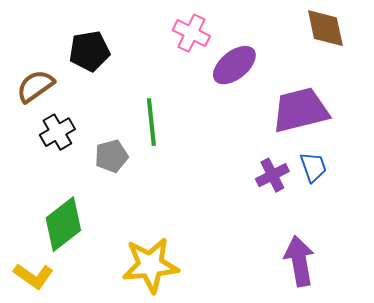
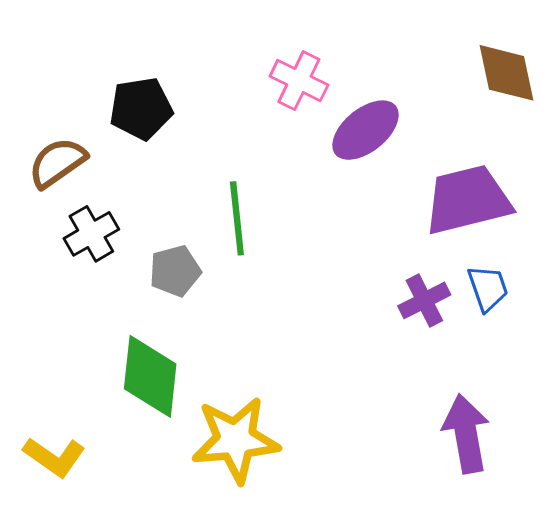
green diamond: (63, 224) -> (150, 376), moved, turned -46

